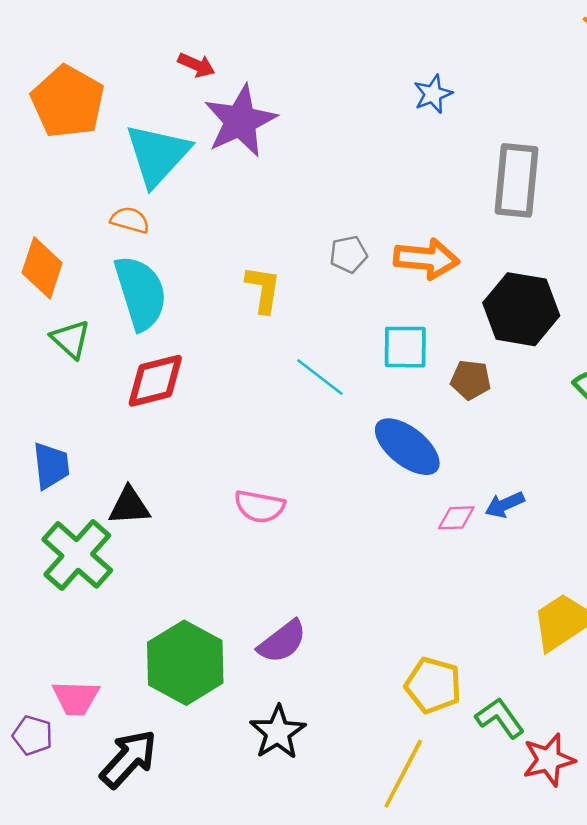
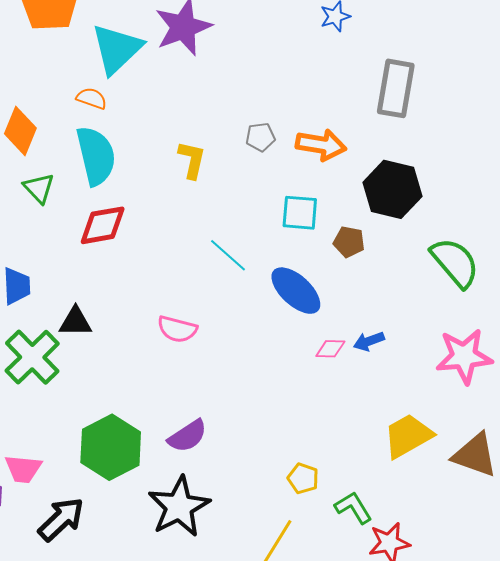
cyan line: (320, 377) -> (228, 255), moved
yellow pentagon: (433, 685) -> (303, 478), size x0.7
black star: (278, 732) -> (179, 507), size x1.4

